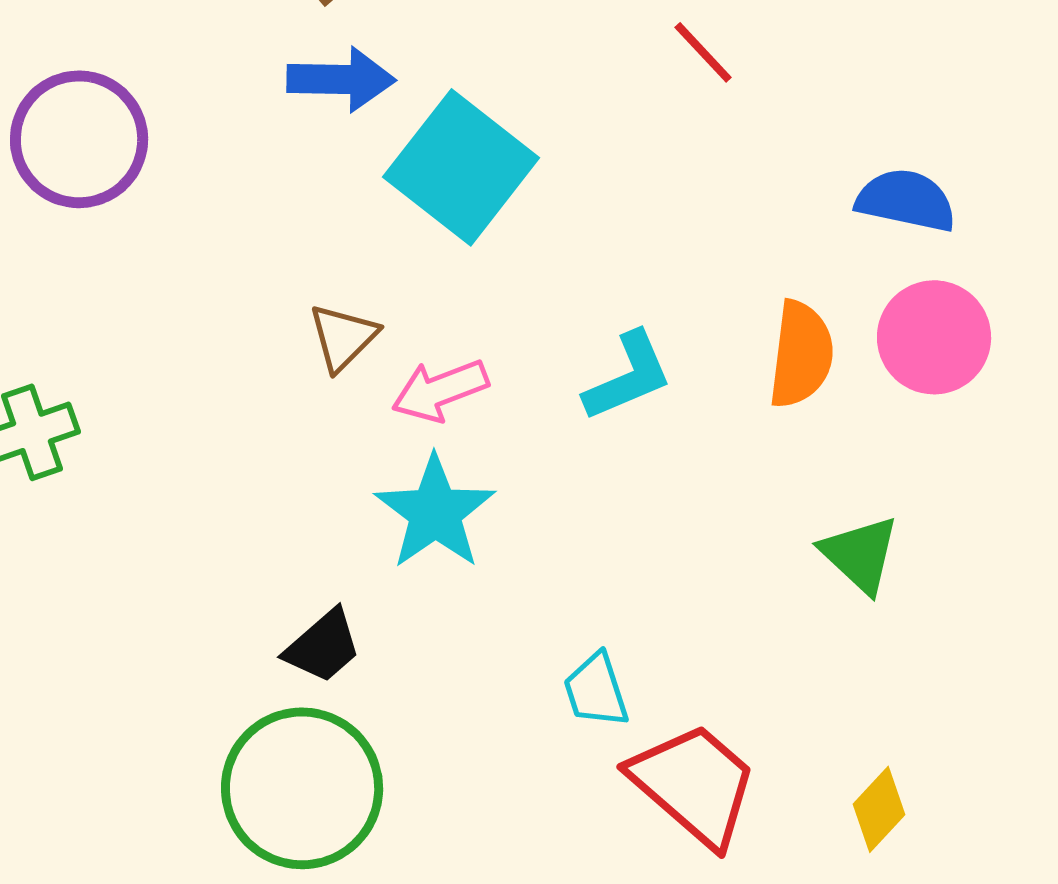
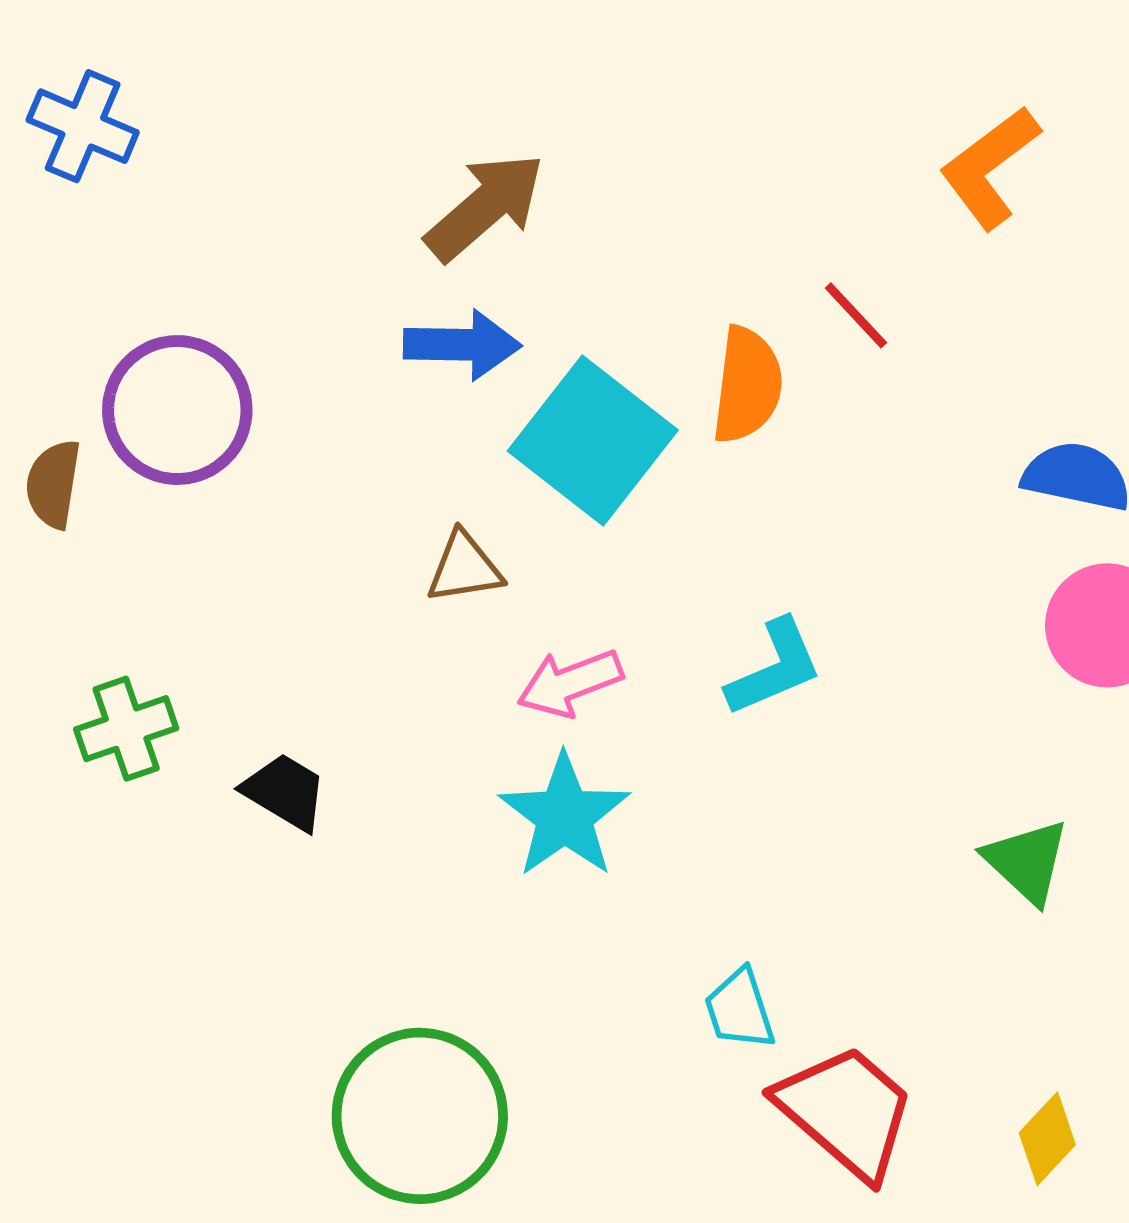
brown triangle: (343, 337) -> (464, 568), moved, turned 36
orange semicircle: (801, 354) -> (747, 385), moved
black trapezoid: (323, 646) -> (285, 792), moved, turned -108

